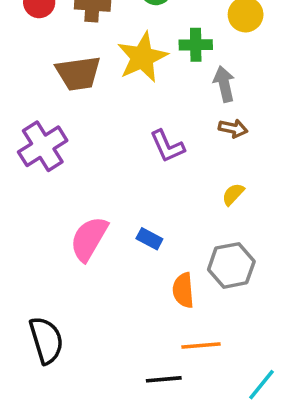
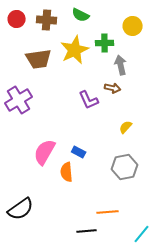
brown arrow: (233, 128) -> (113, 88), moved
orange semicircle: (183, 290) -> (67, 172), moved
black semicircle: (46, 340) -> (21, 209), turned 72

